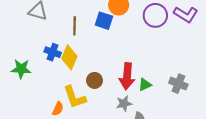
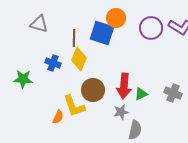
blue square: (104, 21) -> (102, 33), size x1.4
yellow diamond: (69, 57) -> (79, 59), moved
brown circle: (95, 80) -> (93, 90), size x1.5

